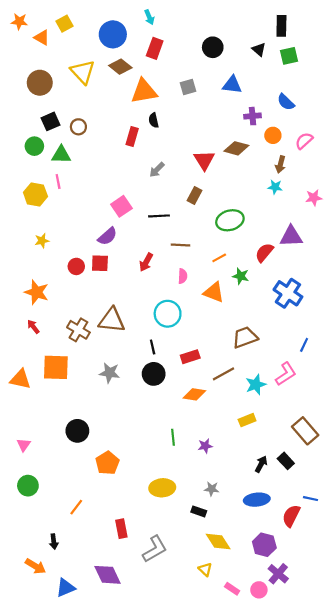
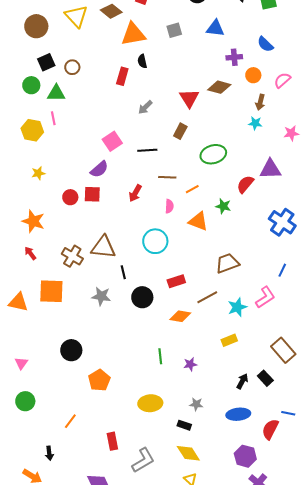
orange line: (219, 258) -> (192, 189), moved
blue cross: (288, 293) -> (282, 222), moved
black line: (153, 347) -> (123, 272), moved
yellow diamond: (218, 541) -> (188, 453), moved

